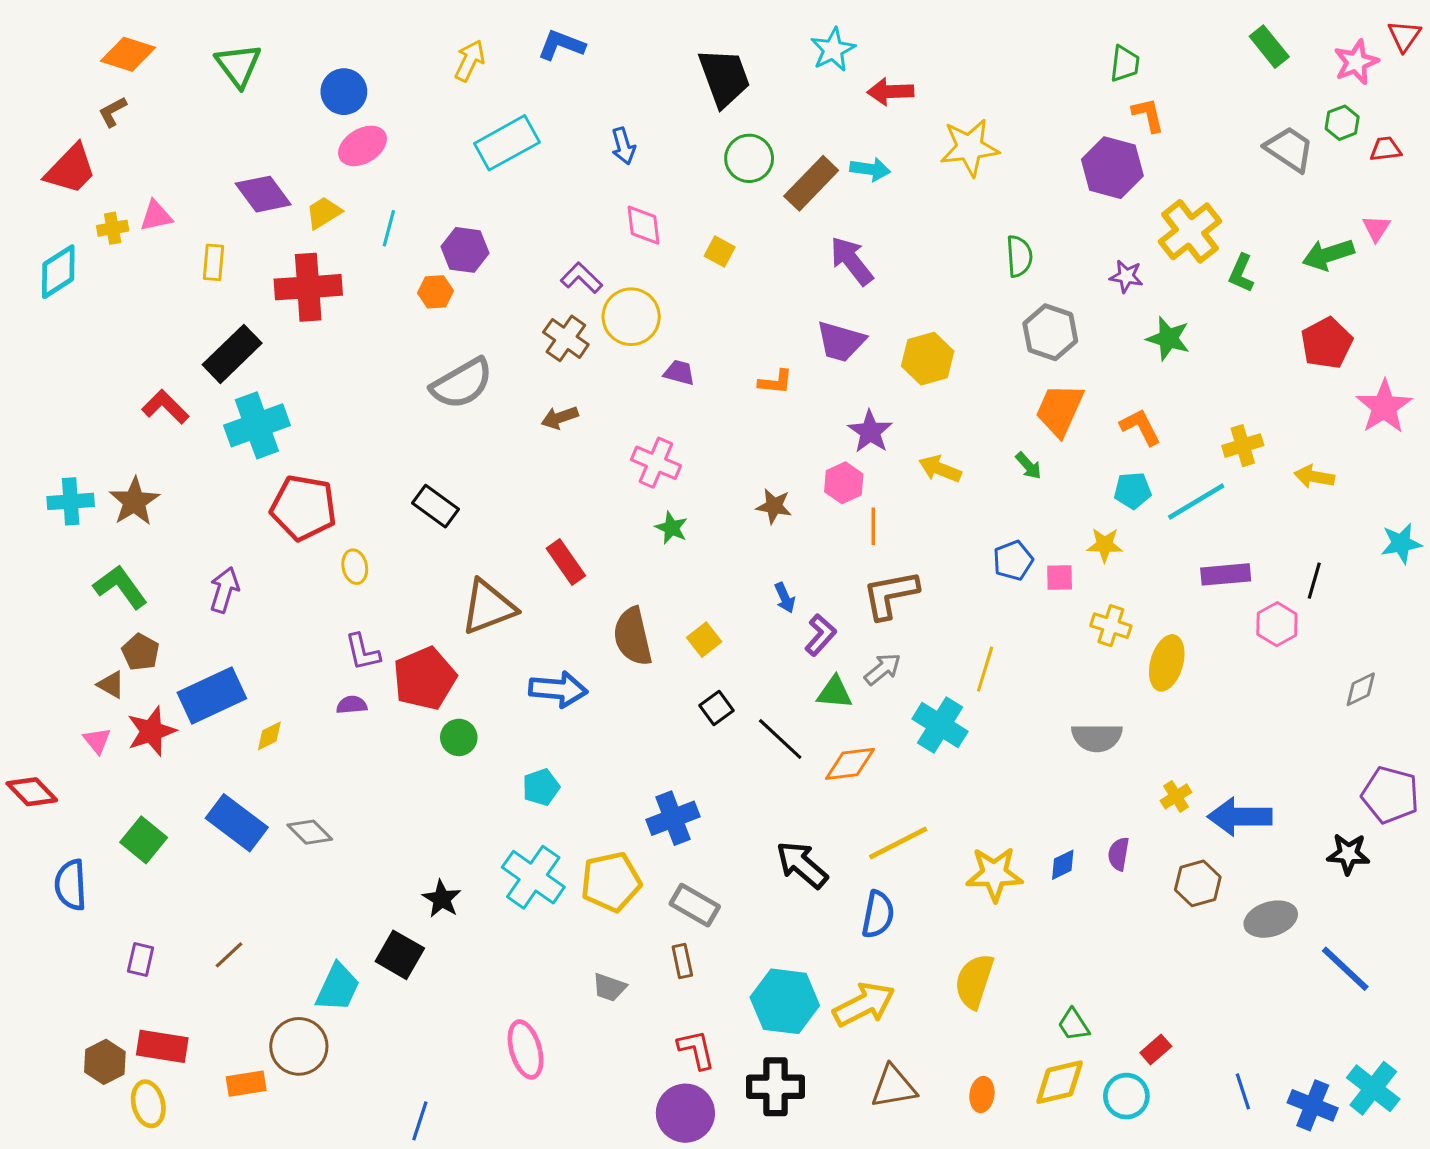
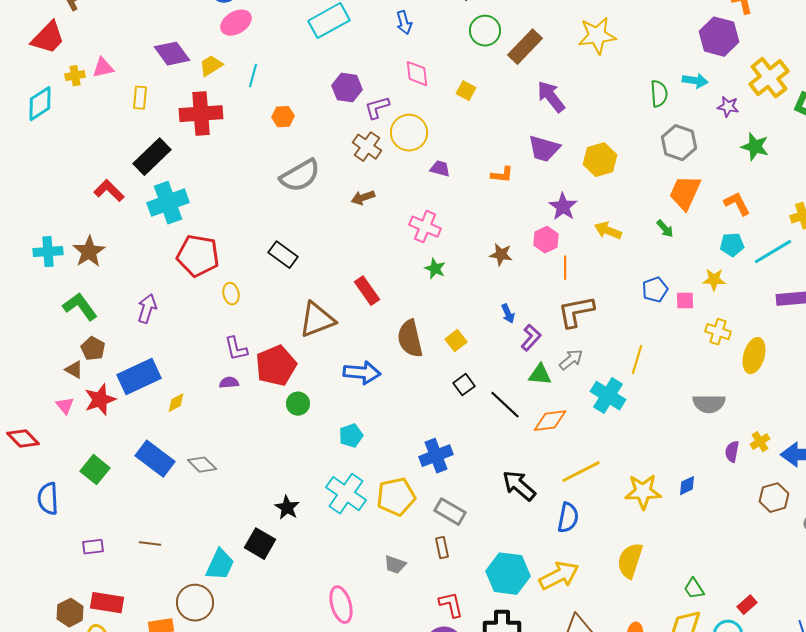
yellow star: (970, 147) -> (597, 36), moved
cyan arrow: (870, 169) -> (695, 81), moved
purple hexagon: (465, 250) -> (347, 88), moved
purple L-shape: (581, 278) -> (377, 108), turned -60
purple semicircle: (1119, 854) -> (732, 452), moved
brown line: (229, 955) -> (150, 544), turned 50
purple rectangle: (141, 959) -> (93, 547), turned 70

